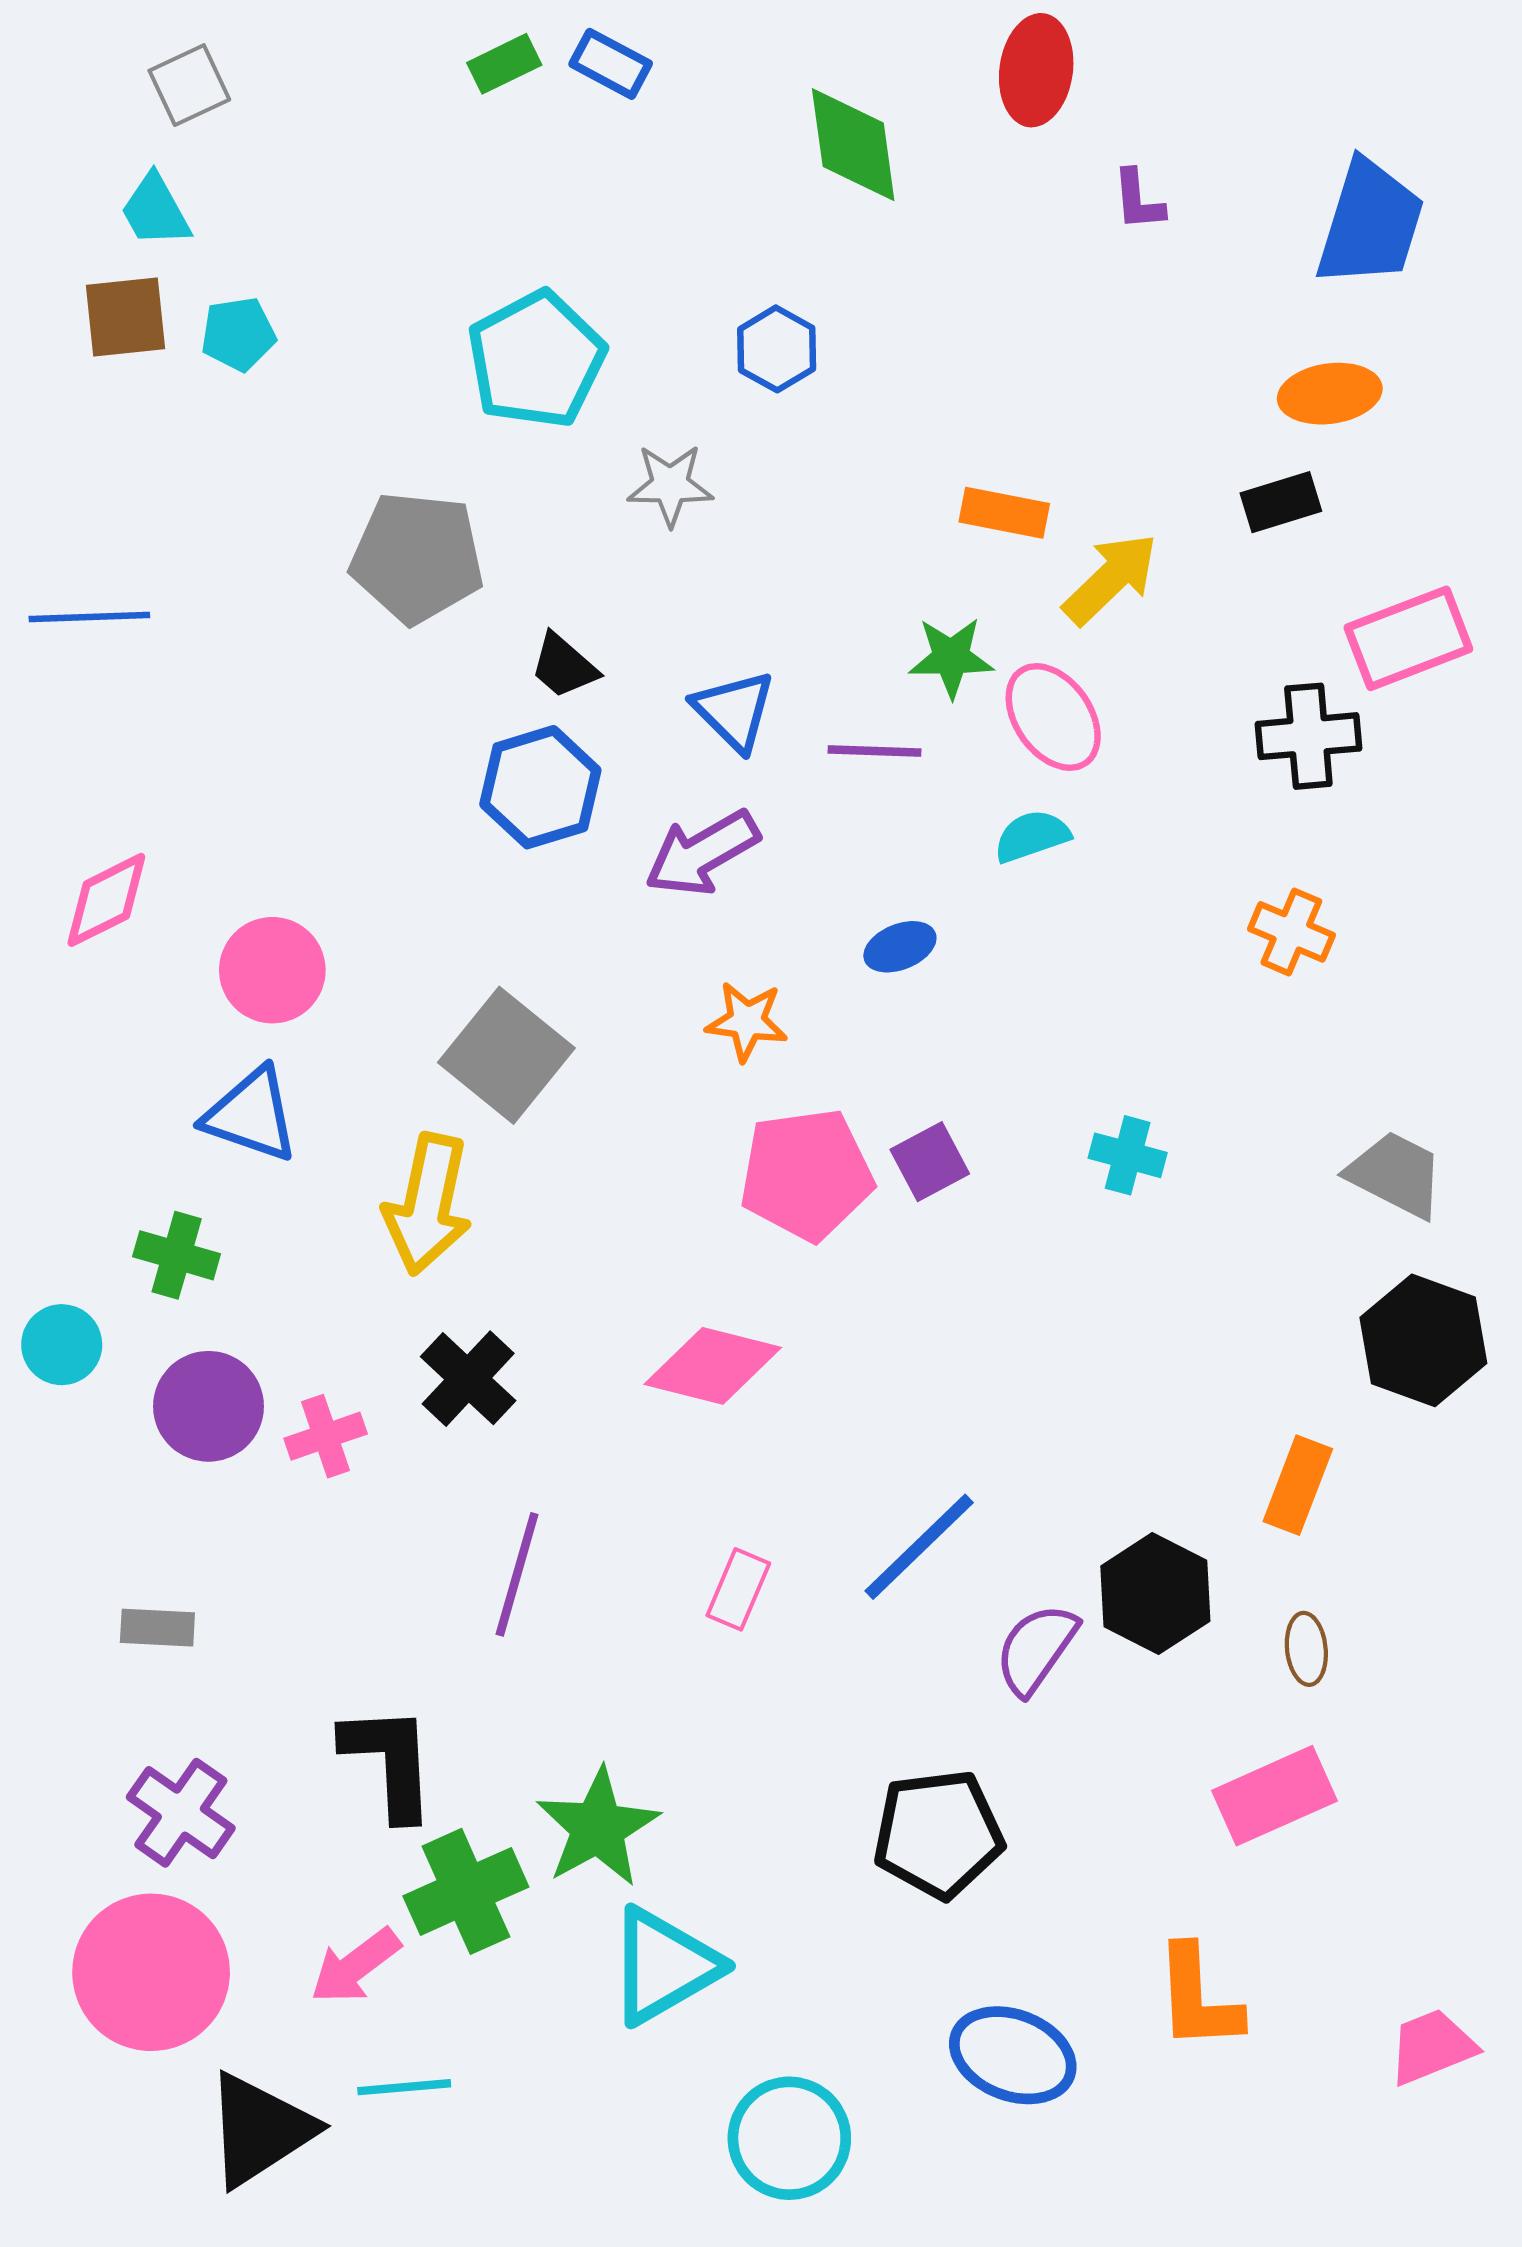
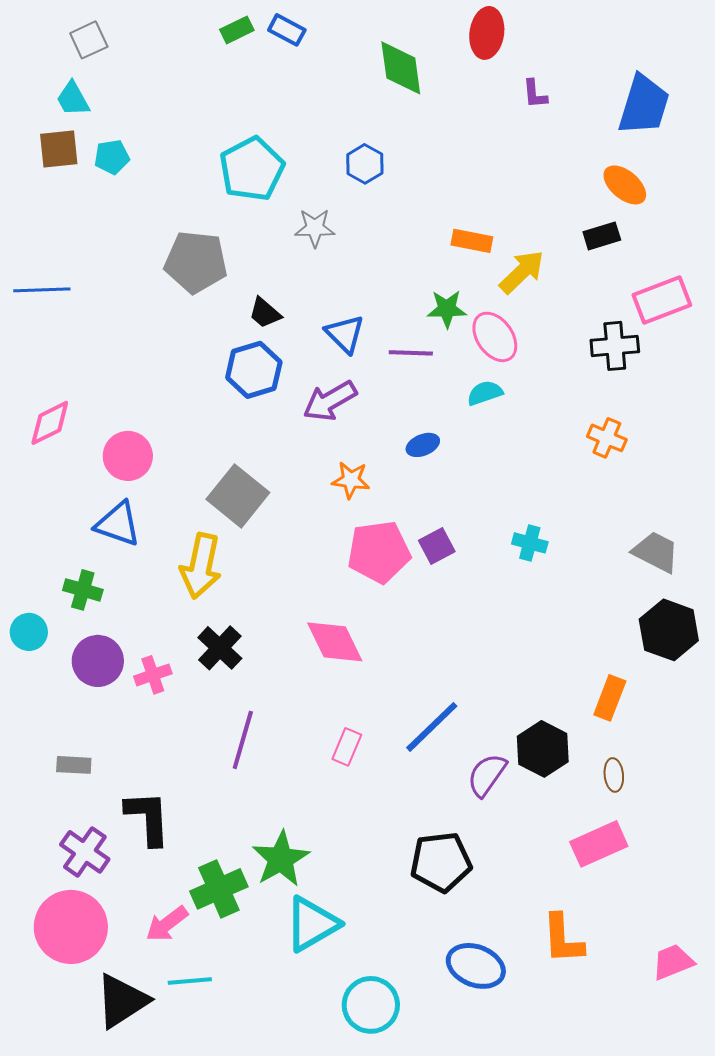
orange ellipse: (1330, 394) -> (625, 185), turned 48
pink diamond: (713, 1366) -> (335, 642), turned 50
black L-shape: (389, 1762) -> (148, 818), moved

